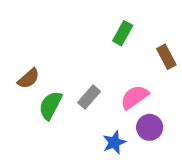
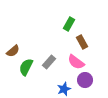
brown rectangle: (166, 57) -> (82, 42), moved
pink semicircle: (134, 97) -> (76, 62), turned -108

